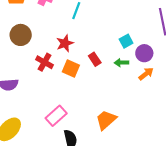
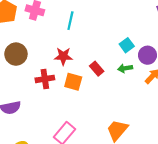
red star: (65, 43) -> (63, 56), turned 30
red cross: (45, 62) -> (45, 79), turned -30

